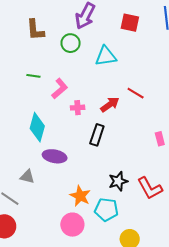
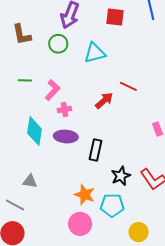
pink cross: (78, 108) -> (64, 110), moved
black rectangle: (97, 135) -> (95, 150), moved
purple ellipse: (55, 156) -> (66, 136), moved

